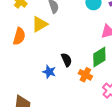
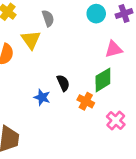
yellow triangle: (40, 24) -> (31, 40), turned -36

